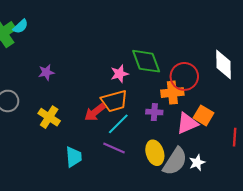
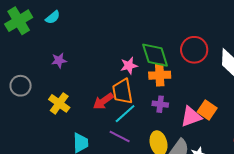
cyan semicircle: (21, 26) -> (53, 17), moved
red circle: (184, 76) -> (194, 50), moved
orange cross: (172, 93) -> (160, 75), moved
orange trapezoid: (114, 101) -> (122, 92), turned 92

